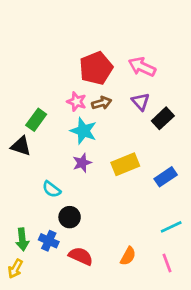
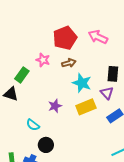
pink star: (77, 102) -> (43, 60), moved
purple triangle: (141, 102) -> (107, 93), moved
black rectangle: (163, 118) -> (113, 74), turned -42
cyan star: (84, 131) -> (82, 83), moved

